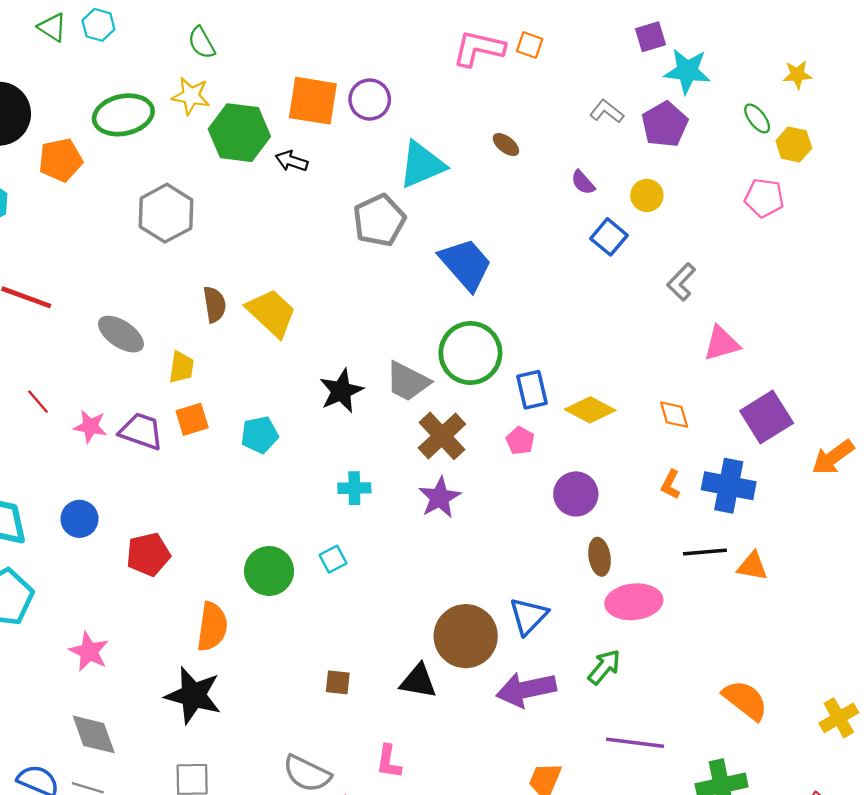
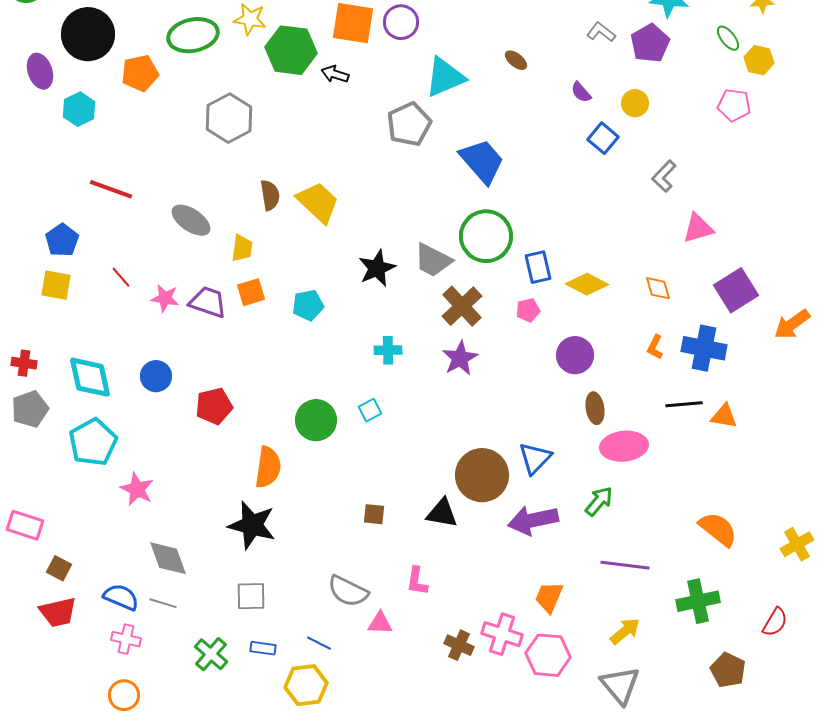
pink pentagon: (520, 441) -> (528, 310), turned 30
pink star: (89, 652) -> (137, 489), moved

